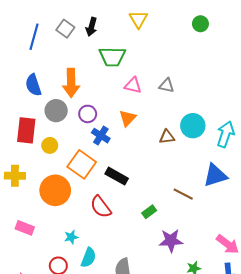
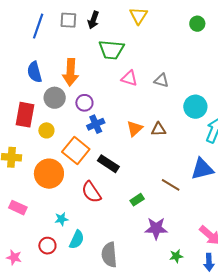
gray square: (65, 29) -> (68, 20), turned -36
orange triangle: (128, 118) -> (135, 129), moved
cyan circle: (193, 126) -> (195, 107), moved
blue cross: (101, 136) -> (96, 124), turned 30

